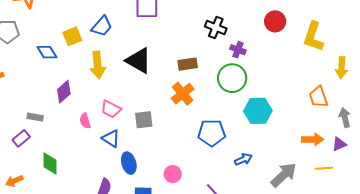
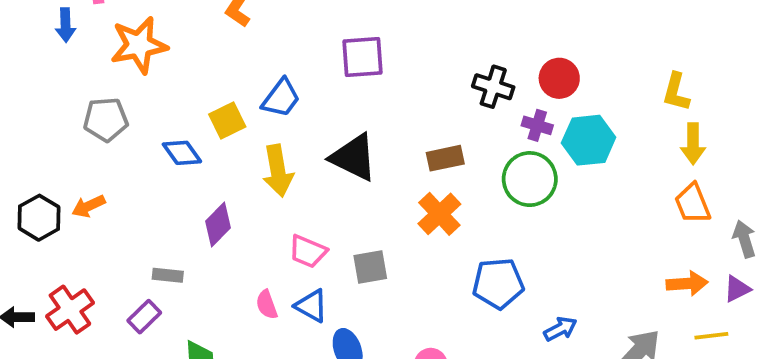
red circle: (275, 21) -> (559, 78), moved
yellow L-shape: (313, 37) -> (676, 92), size x0.7
yellow arrow: (342, 68) -> (693, 144), moved
cyan hexagon: (258, 111) -> (589, 140), moved
pink semicircle: (85, 121) -> (267, 305), moved

